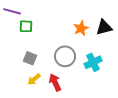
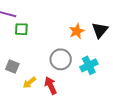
black triangle: (104, 27) -> (100, 30), turned -36
gray square: (30, 58) -> (12, 66), moved

